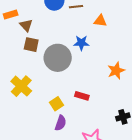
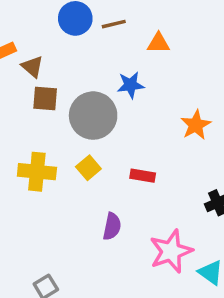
yellow cross: (21, 86) -> (37, 172), turned -30
yellow square: (56, 104) -> (88, 168), moved

